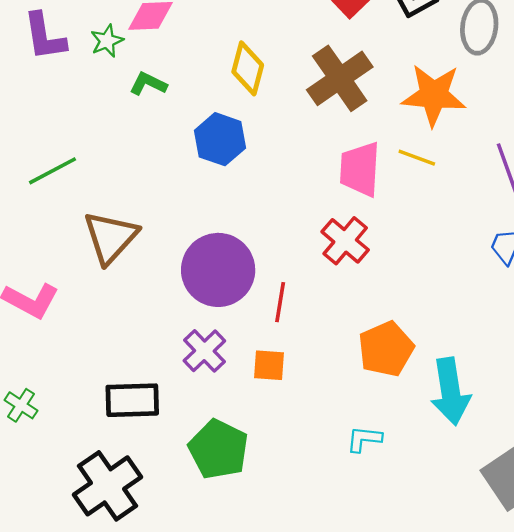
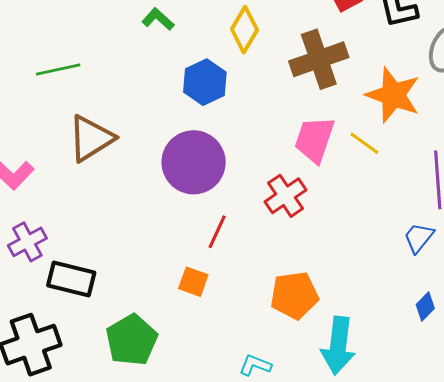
purple circle: (218, 270) -> (194, 162), moved
purple cross: (204, 351) -> (27, 242), moved

